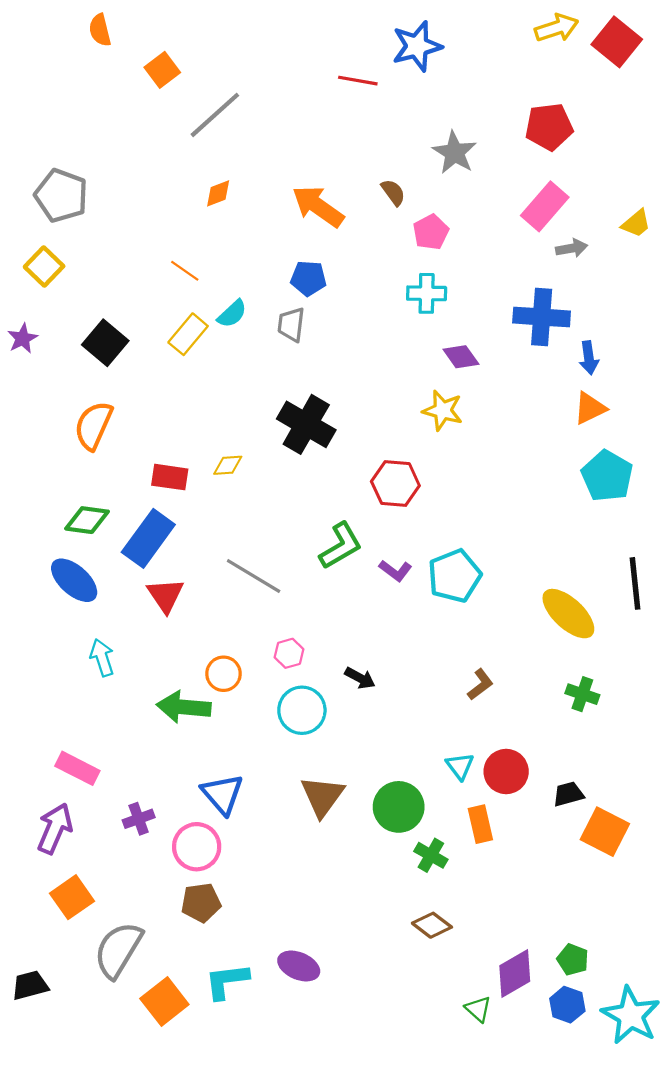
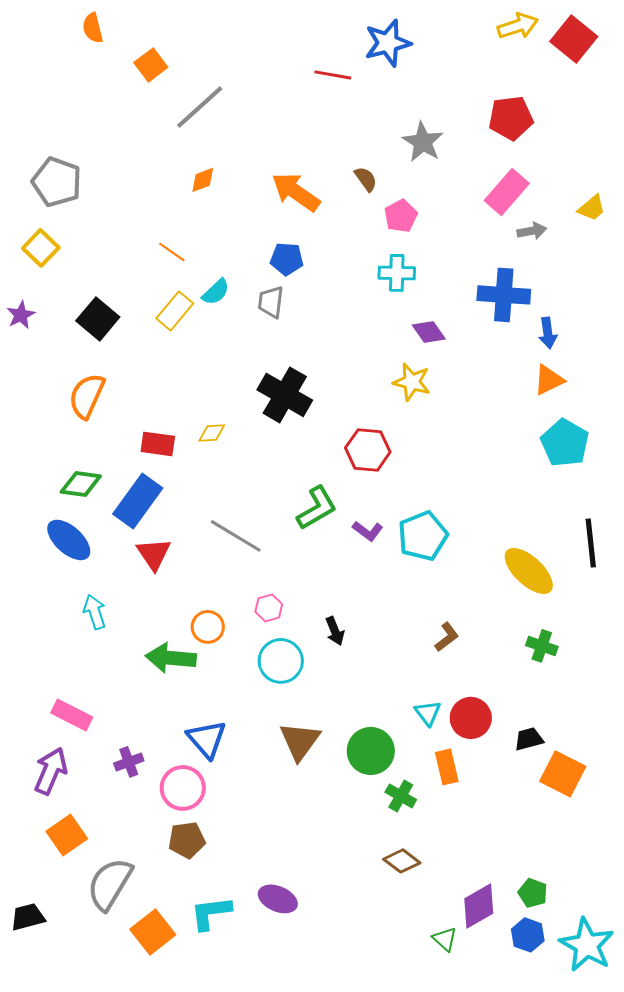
black arrow: (360, 678) -> (335, 631), turned 40

